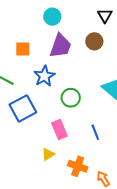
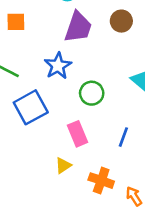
orange square: (23, 49) -> (16, 22), moved
blue line: (95, 132) -> (123, 137), turned 42

